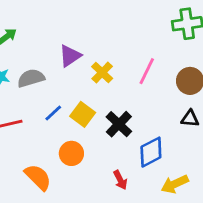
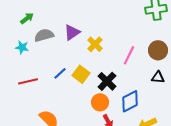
pink line: (147, 71) -> (129, 55), moved
gray semicircle: (31, 78) -> (44, 35), moved
orange circle: (71, 153) -> (100, 102), moved

